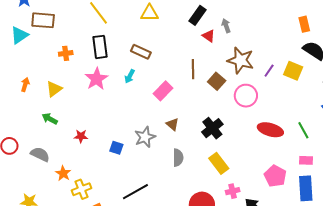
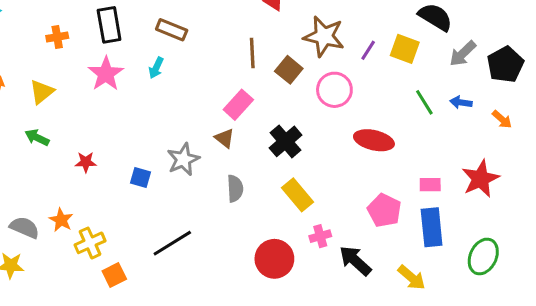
pink rectangle: (163, 91) -> (238, 105), moved
green line: (303, 130) -> (424, 102), moved
gray semicircle: (40, 154) -> (25, 227), moved

